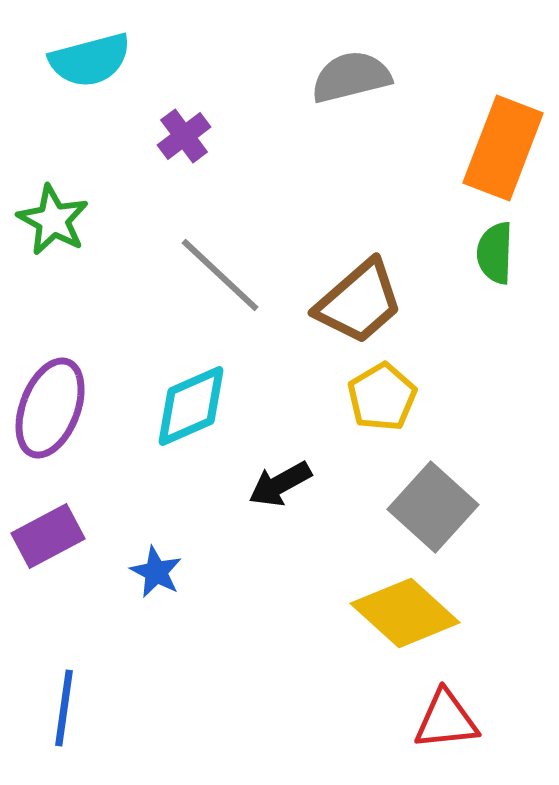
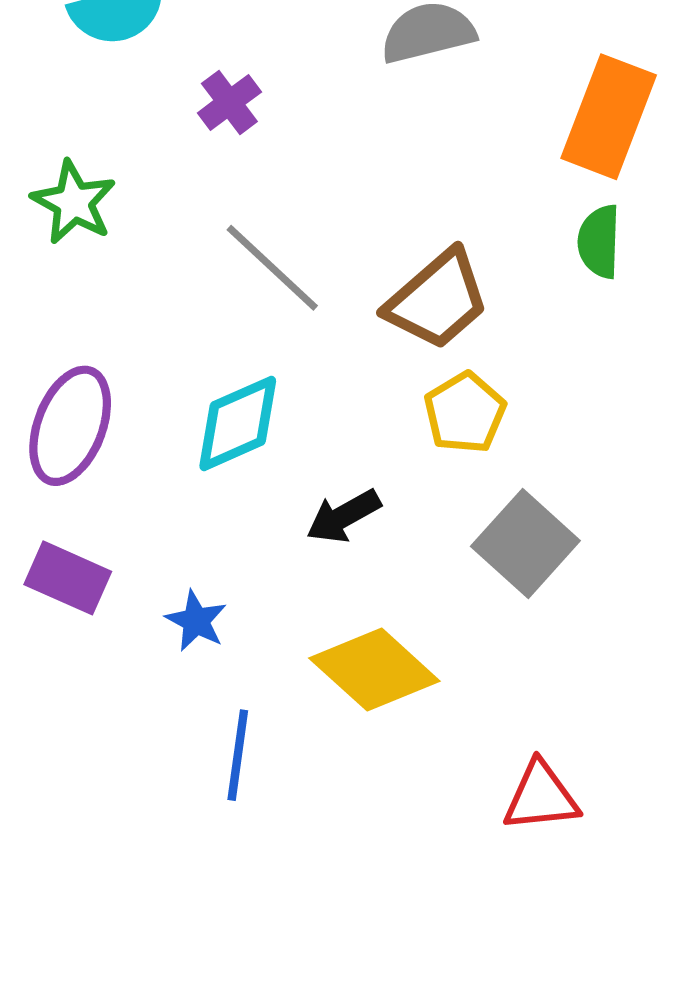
purple rectangle: (48, 536) -> (68, 578), turned 52
yellow diamond: (405, 613) -> (374, 670), moved
blue line: (64, 708) -> (238, 755), moved

